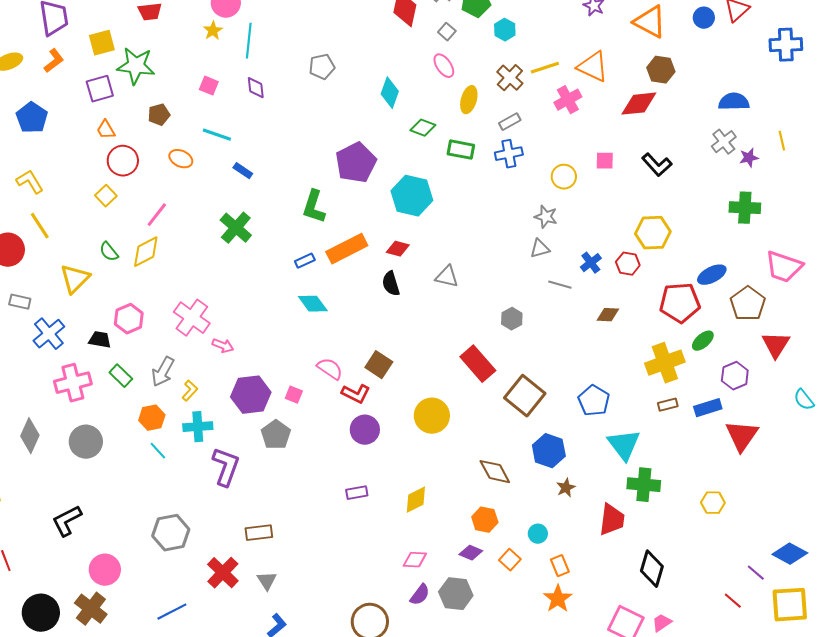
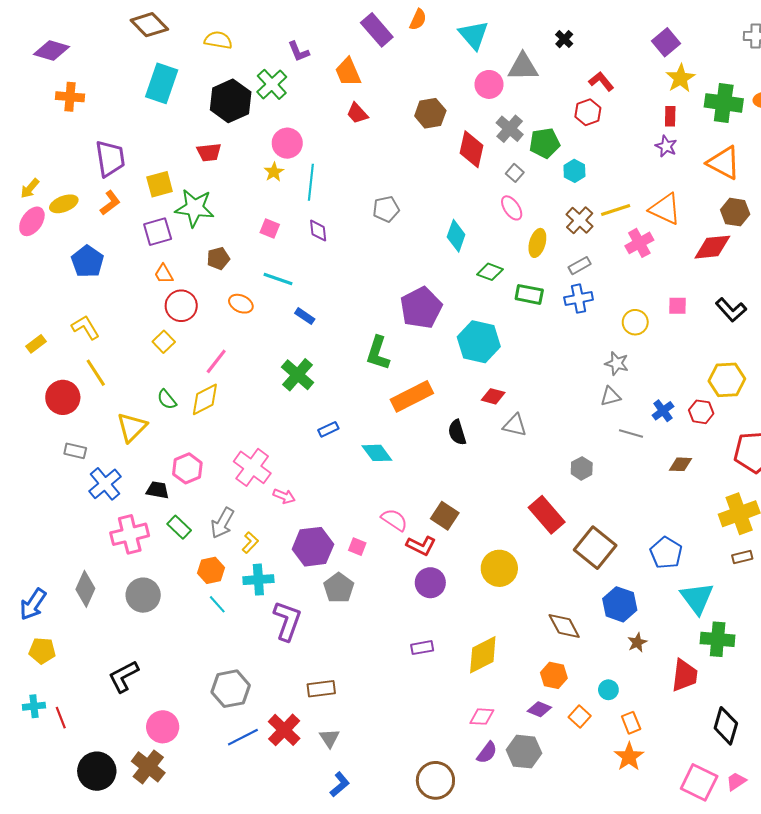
red diamond: (398, 249) -> (493, 396), moved
blue rectangle: (305, 261) -> (328, 429), moved
yellow diamond: (416, 500) -> (483, 655), size x1.4
blue line: (172, 612) -> (243, 737), moved

